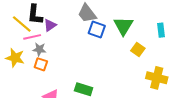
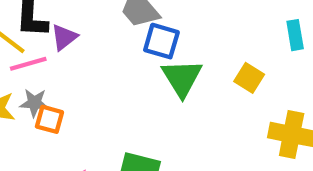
green triangle: (123, 26) -> (182, 78), moved
gray star: (39, 49) -> (34, 103), moved

